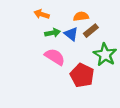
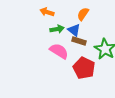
orange semicircle: (81, 16) -> (83, 14), turned -48
brown rectangle: (91, 31) -> (79, 41), moved, turned 56

